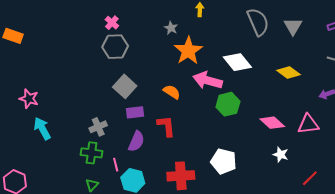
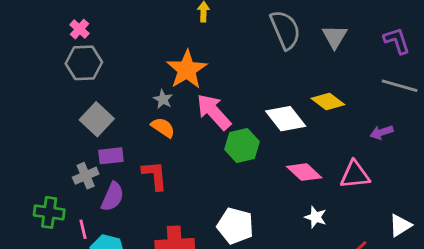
gray star: (171, 28) -> (163, 99), moved
white diamond: (237, 62) -> (286, 119), moved
pink arrow: (208, 80) -> (214, 112), turned 32
gray cross: (98, 127) -> (86, 176), moved

